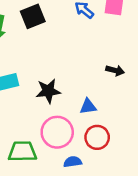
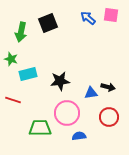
black arrow: (115, 70) -> (108, 87), moved
red circle: (97, 137) -> (109, 117), moved

